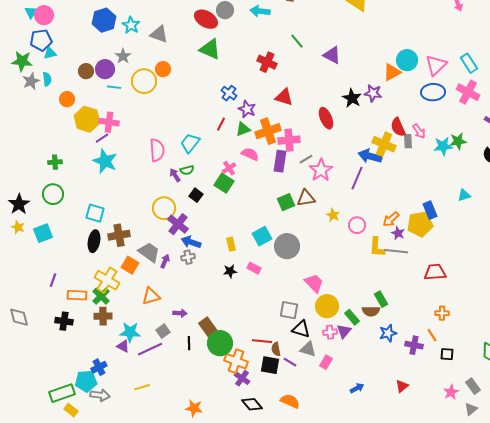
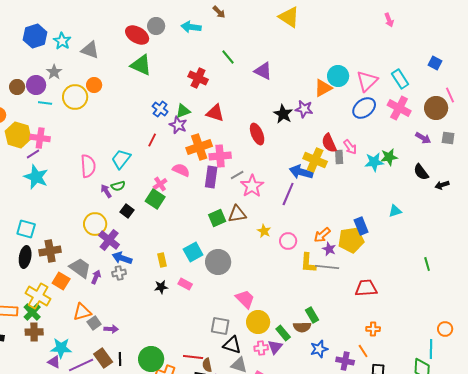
blue ellipse: (433, 92) -> (364, 108), turned -35
green triangle: (243, 129) -> (183, 111), moved
brown rectangle: (208, 327) -> (103, 358), moved
gray square: (163, 331) -> (94, 323), moved

